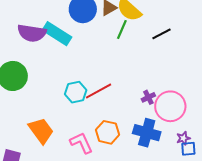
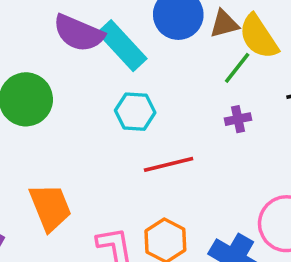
cyan hexagon: (76, 92) -> (135, 112), moved
purple cross: (148, 97) -> (238, 119), moved

